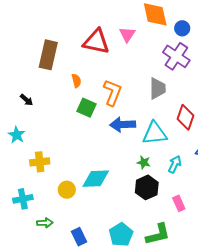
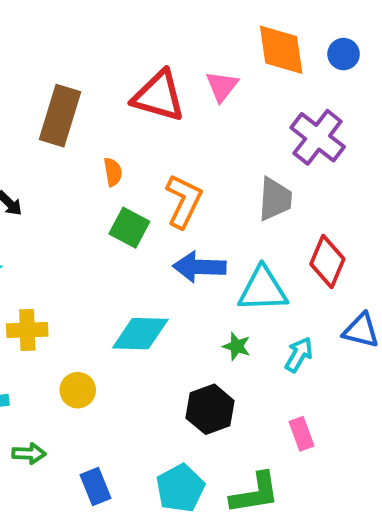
blue circle: (182, 28) -> (344, 54), moved
cyan diamond: (96, 179) -> (140, 334), moved
black hexagon: (147, 187) -> (210, 409), moved

